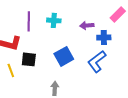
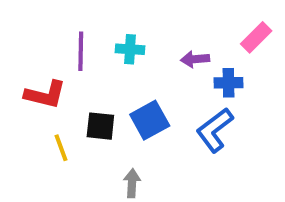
black square: (29, 59) -> (100, 126), moved
yellow line: (11, 70) -> (61, 148), moved

